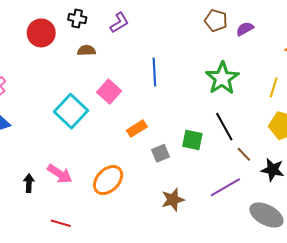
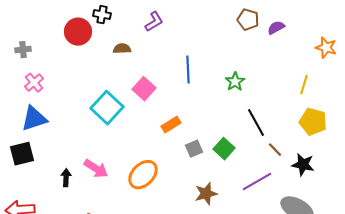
black cross: (77, 19) -> (102, 15), moved
green star: (222, 78) -> (235, 82), moved, size x0.6
green square: (192, 140) -> (224, 149), moved, turned 30

